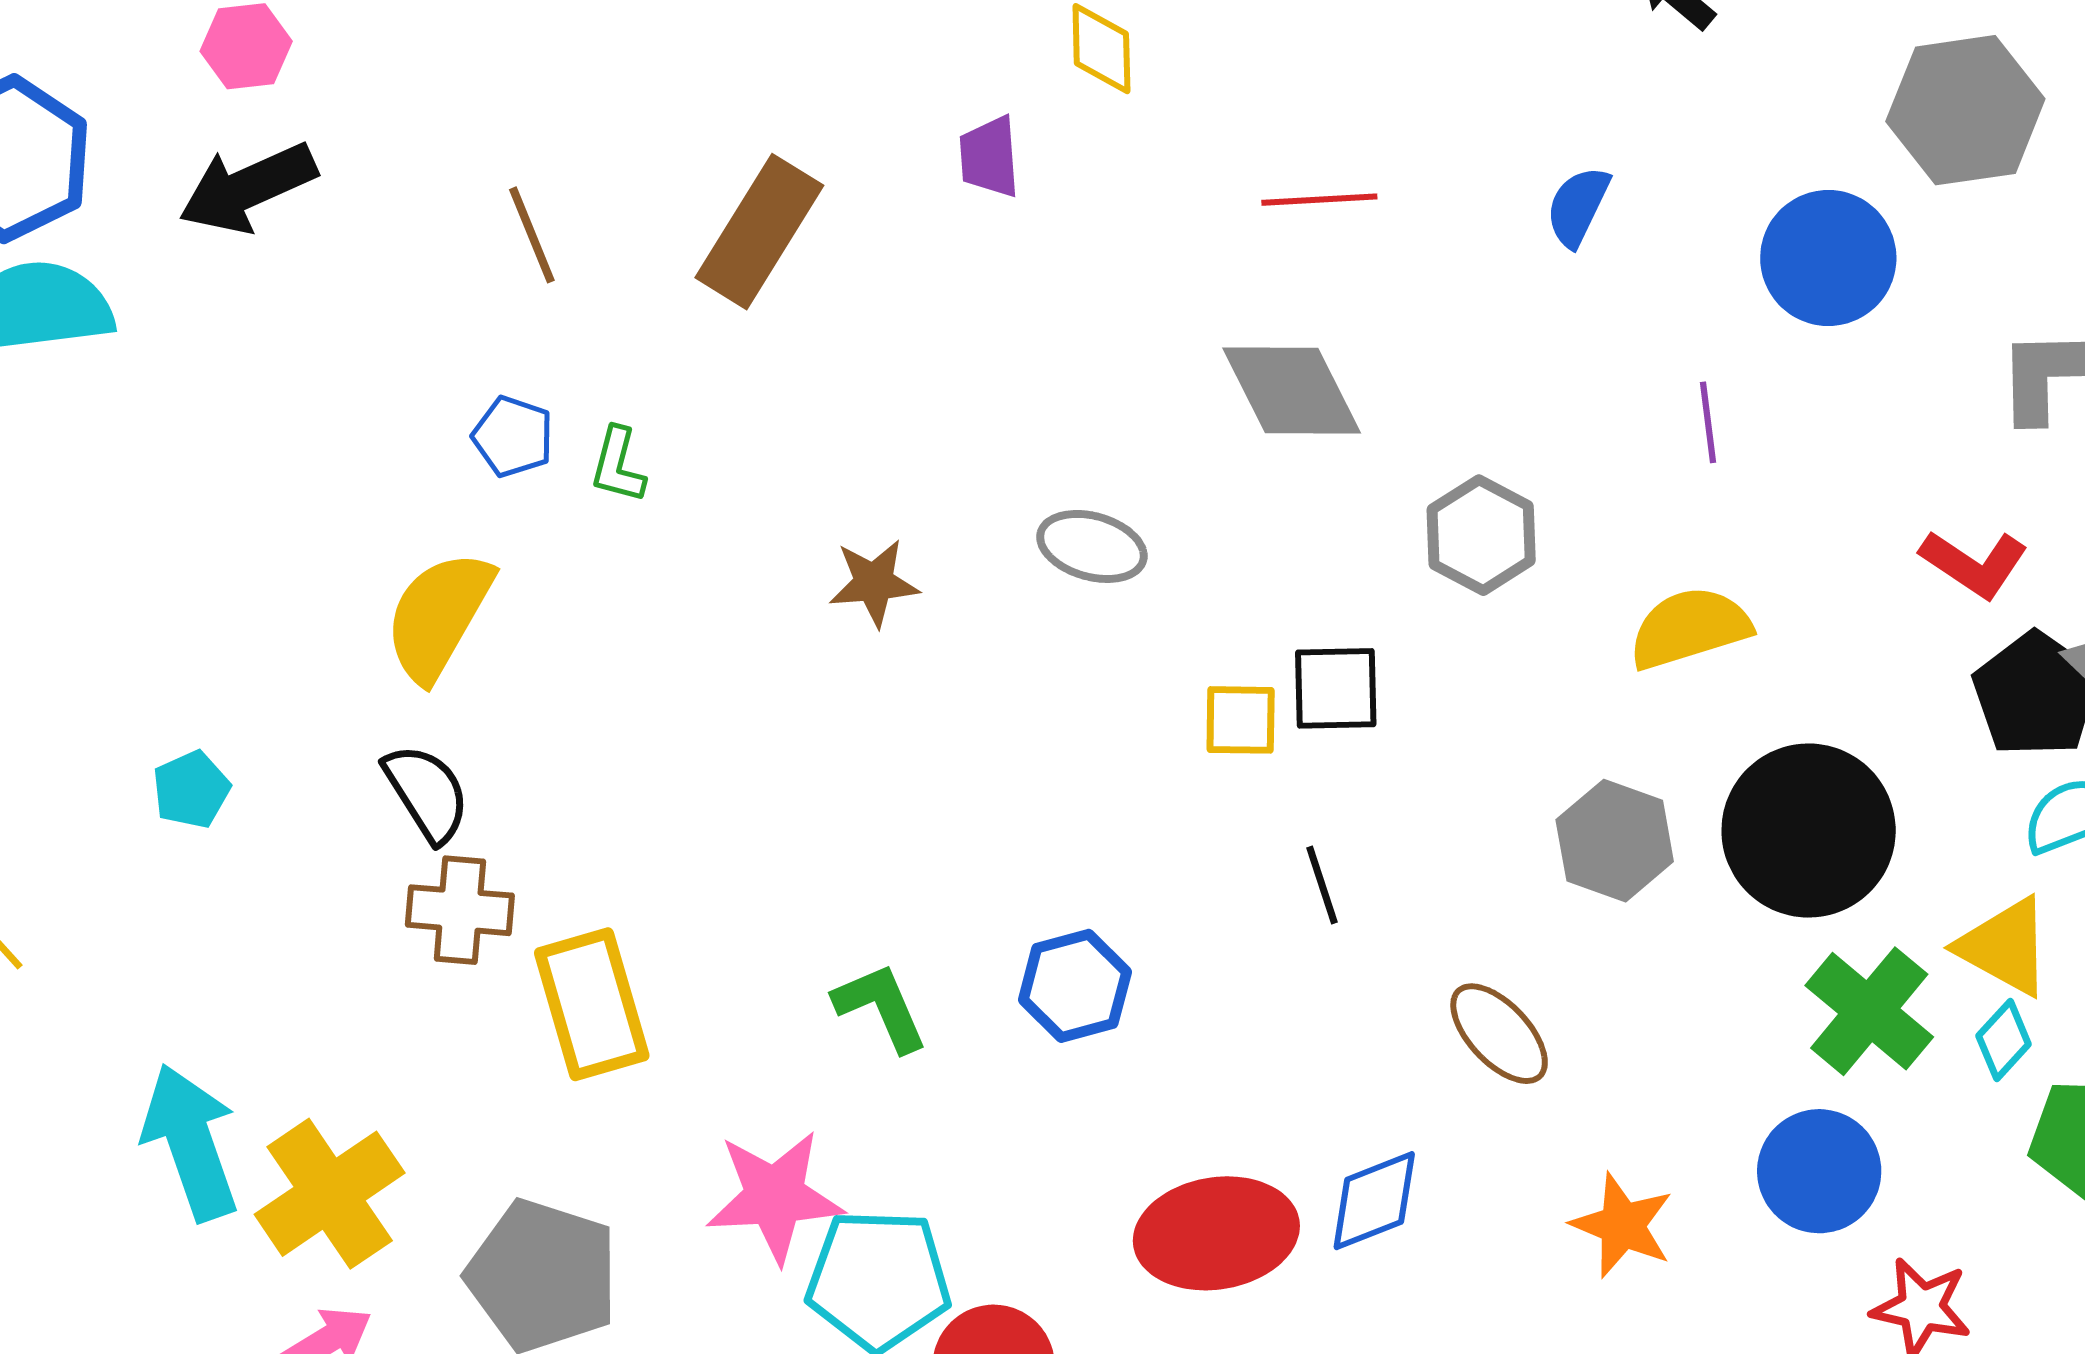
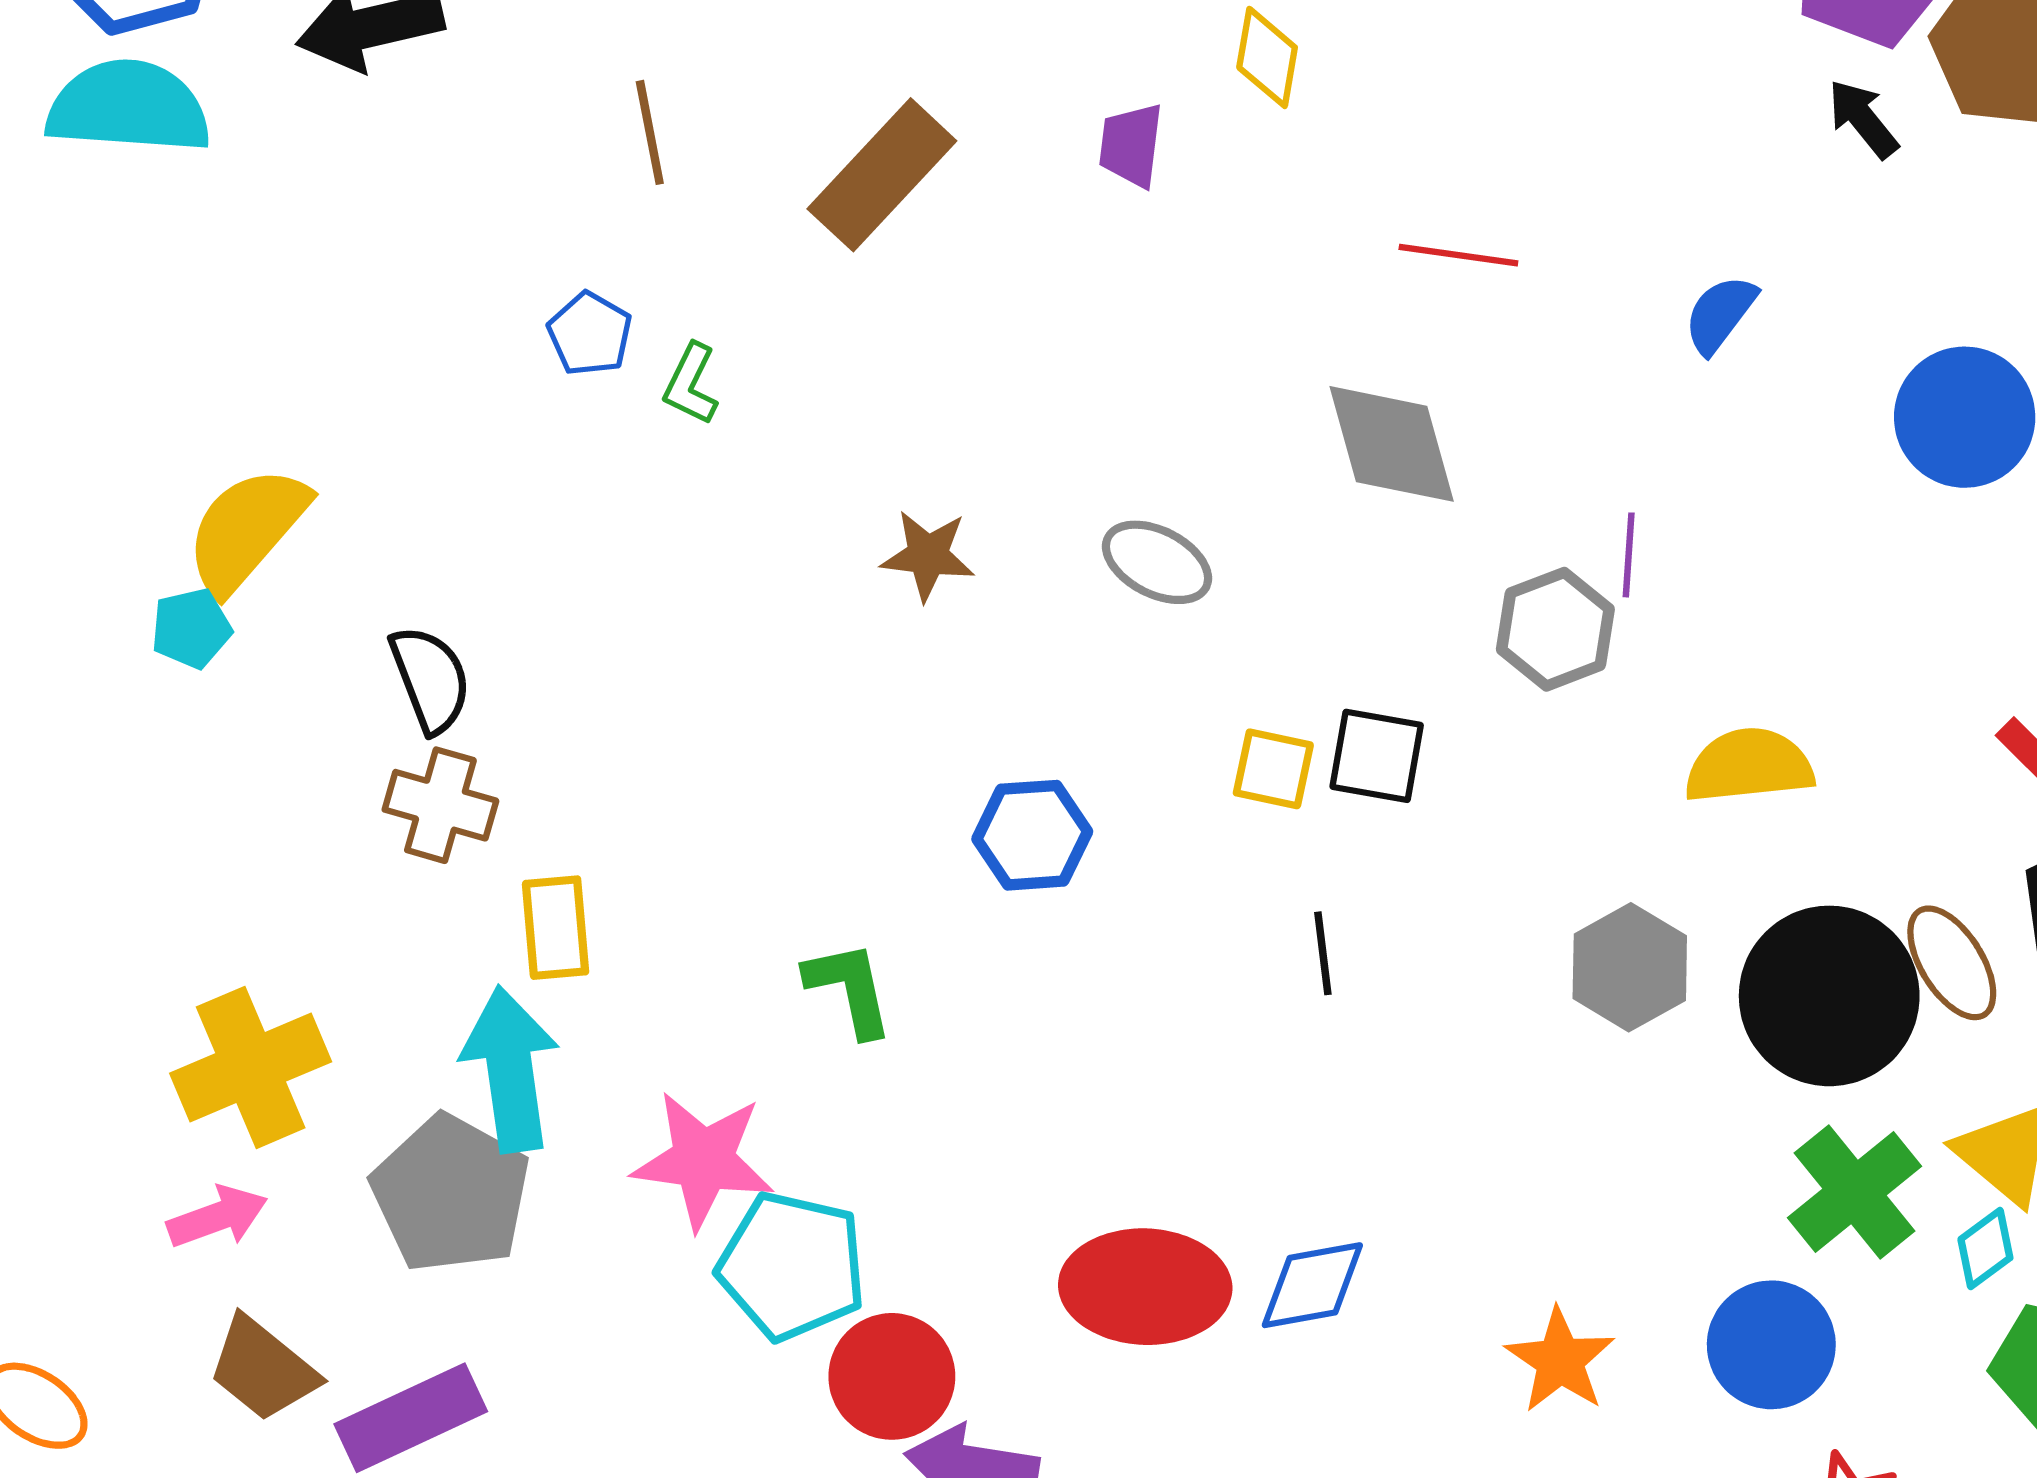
purple line: (1708, 422) -> (1629, 555), moved
yellow semicircle: (439, 616) -> (247, 530), moved
blue hexagon: (1075, 986) -> (1032, 835), moved
yellow rectangle: (592, 1004) -> (556, 928), size x0.7
brown ellipse: (1499, 1034) -> (1952, 963), moved
cyan arrow: (191, 1142) -> (510, 1069), moved

